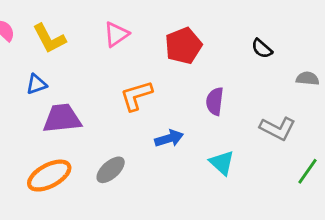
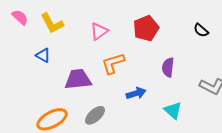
pink triangle: (116, 34) -> (99, 31), moved
blue triangle: (36, 84) -> (43, 55), turned 49
purple trapezoid: (62, 118) -> (78, 79), moved

